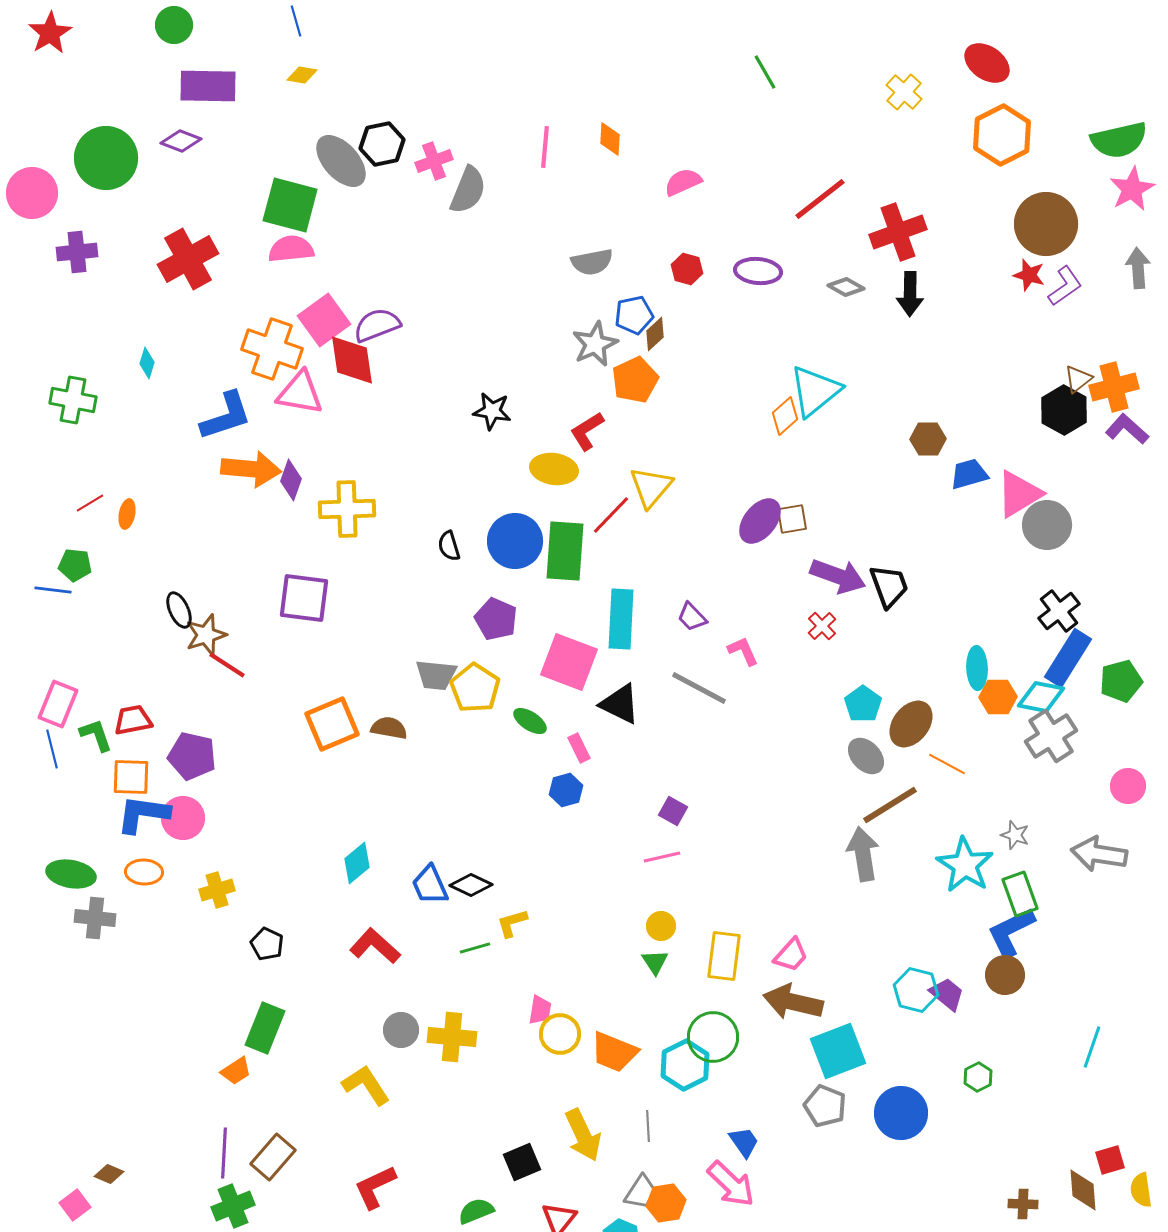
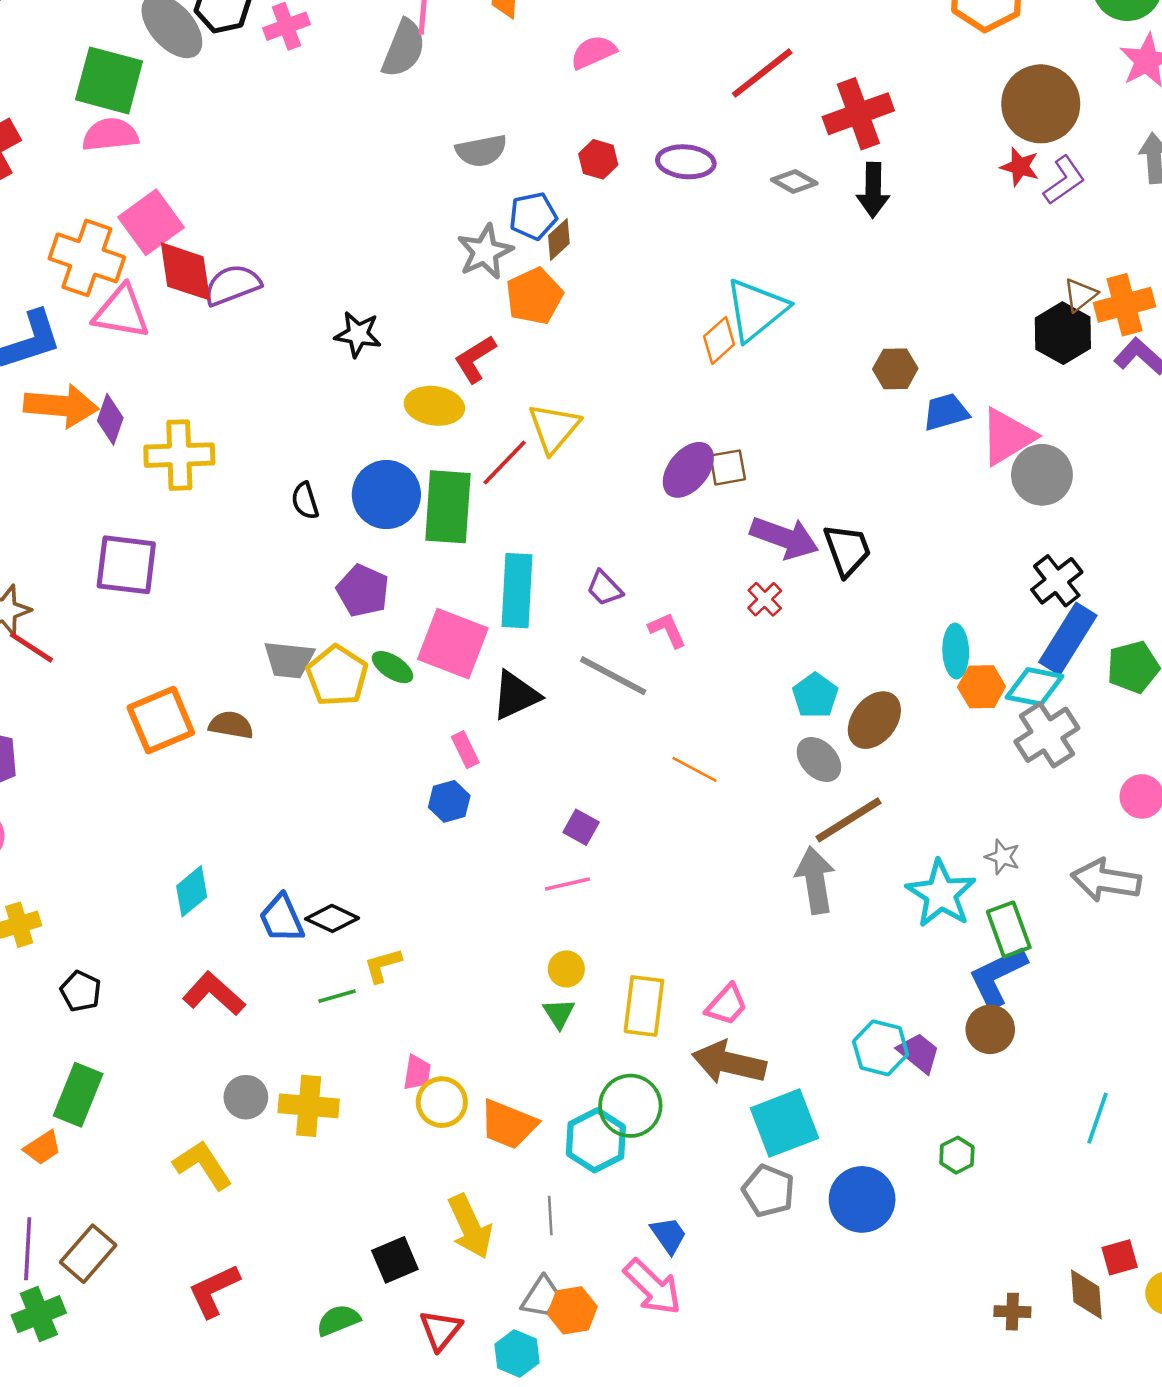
gray semicircle: (468, 190) -> (404, 48), moved
purple semicircle: (377, 325) -> (232, 285), moved
black triangle: (620, 704) -> (516, 695), turned -51
green ellipse: (530, 721) -> (393, 667), moved
orange line: (947, 764) -> (694, 769), moved

